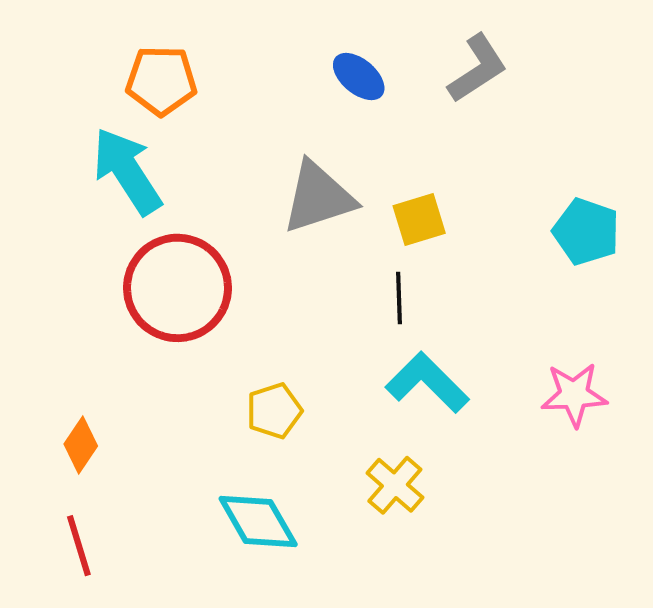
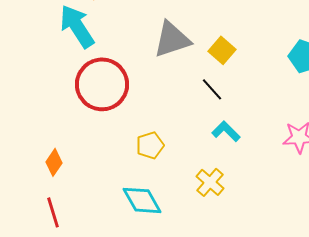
yellow square: (419, 219) -> (222, 50), turned -32
black line: (399, 298) -> (212, 89), turned -40
cyan L-shape: (427, 383) -> (226, 131), size x0.7

